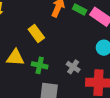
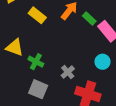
yellow rectangle: (36, 34) -> (37, 15), moved, turned -30

